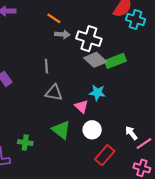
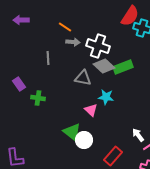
gray line: (46, 66) -> (48, 58), moved
gray triangle: (54, 93) -> (83, 78), moved
white circle: (92, 130) -> (84, 140), moved
green cross: (25, 143) -> (38, 98), moved

